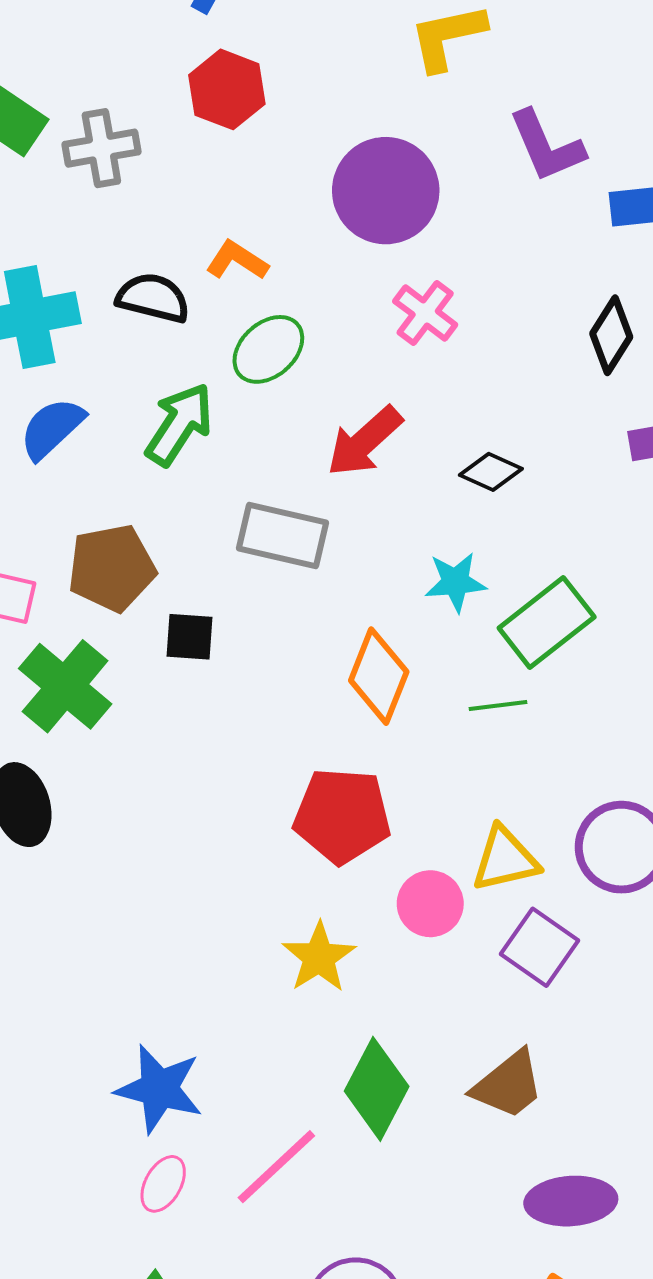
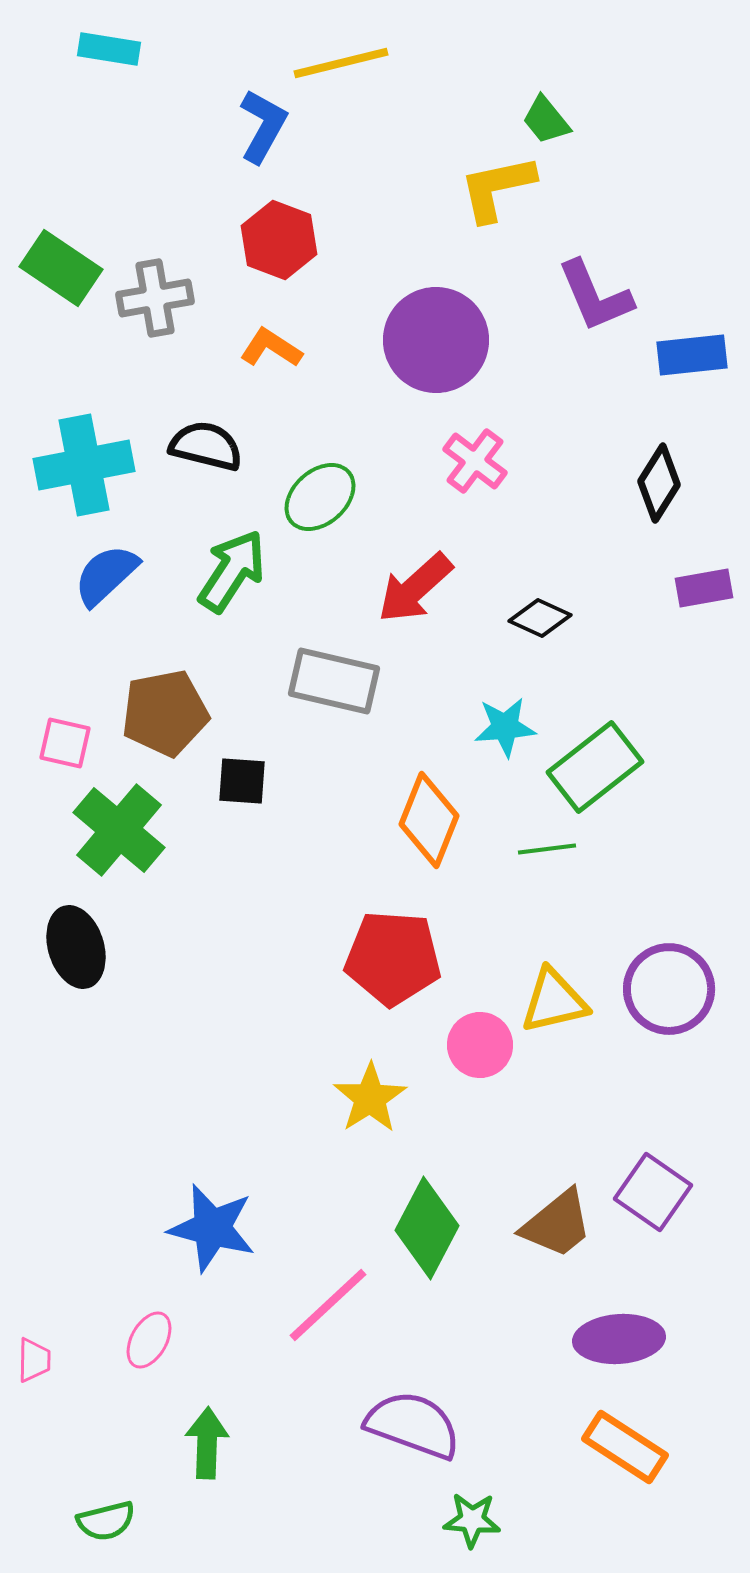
orange L-shape: (237, 260) -> (271, 348), moved
purple square: (539, 947) -> (653, 1192), moved
pink ellipse: (163, 1184) -> (149, 1340), moved

